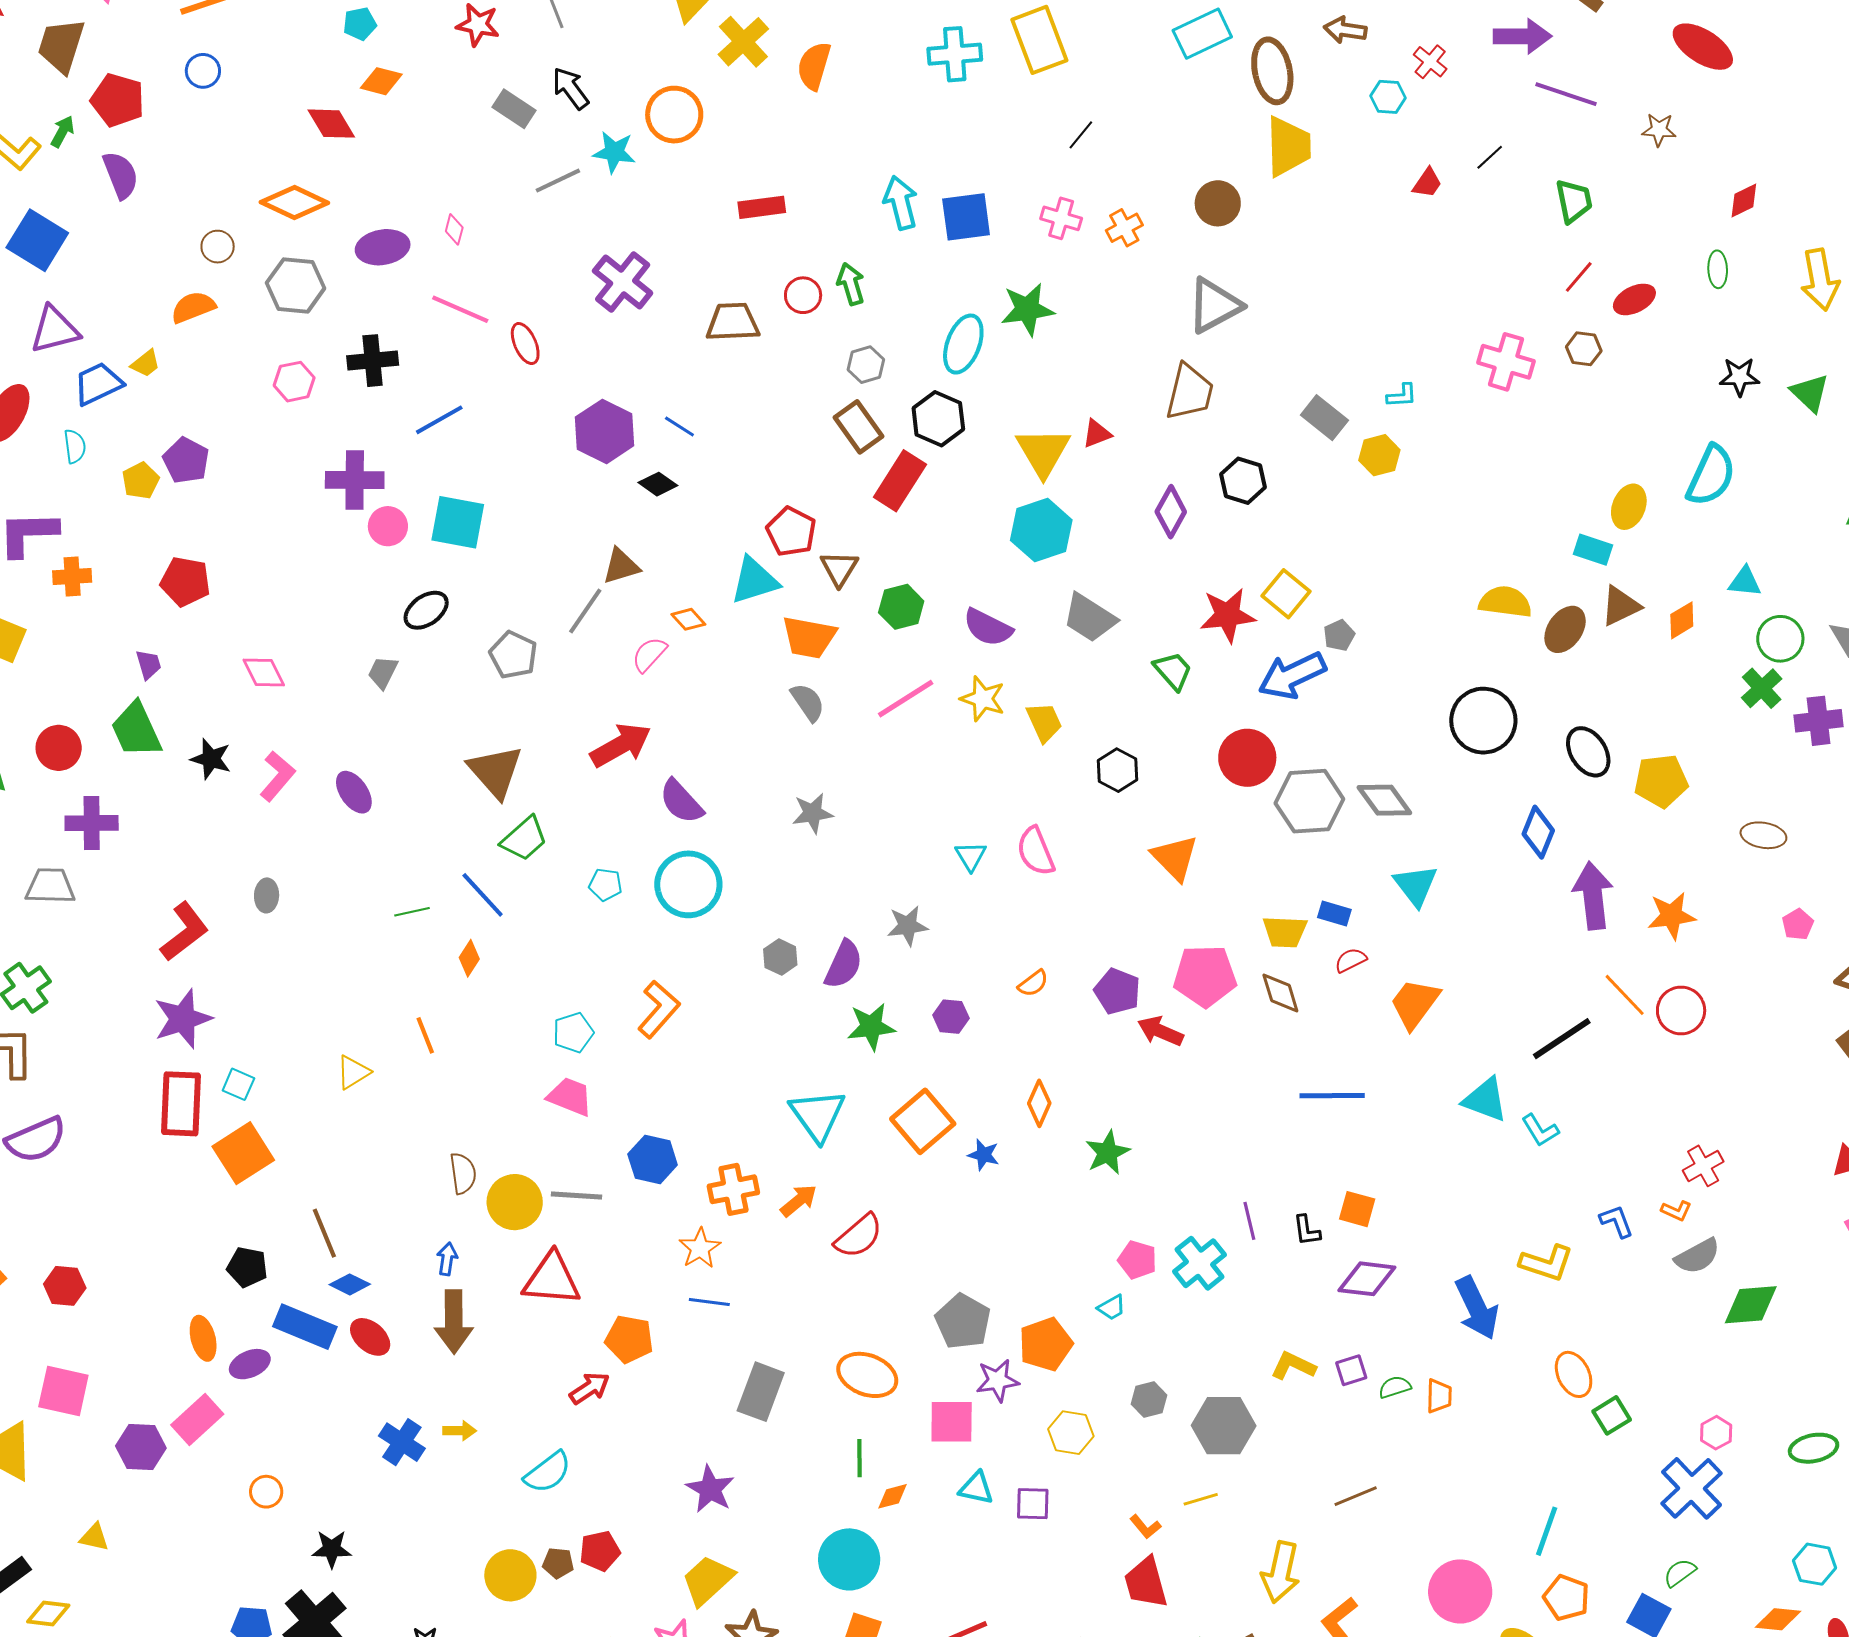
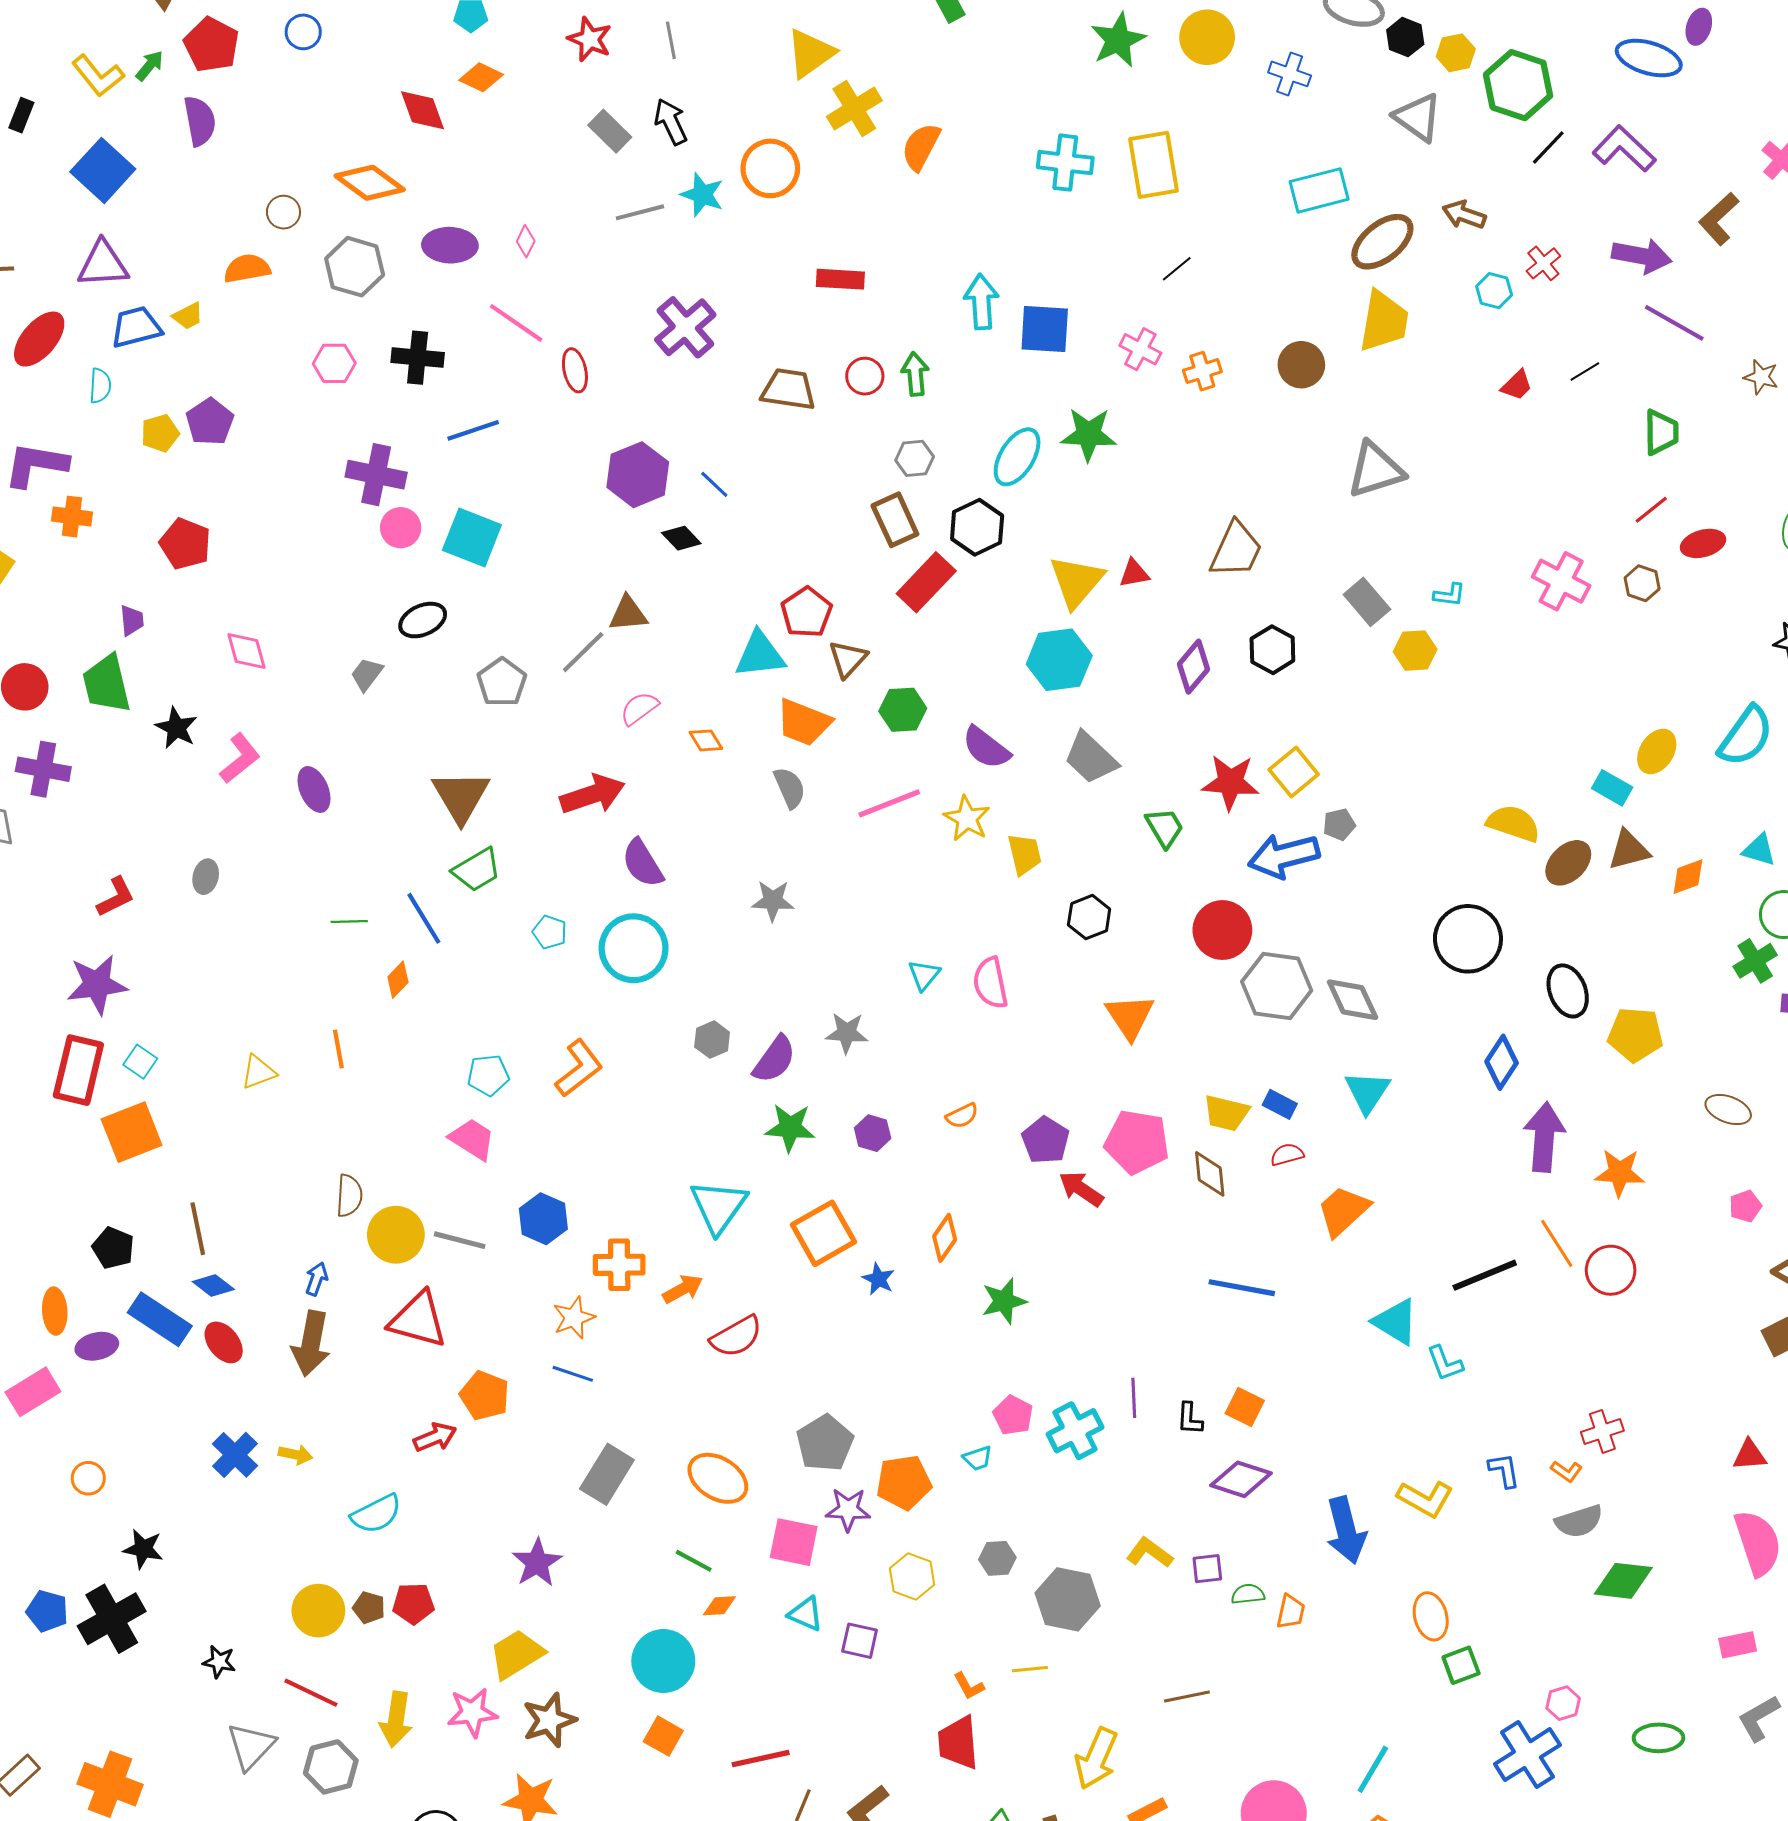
brown ellipse: (1272, 71) -> (1382, 242), turned 52
gray triangle: (1214, 305) -> (1376, 470), moved
orange diamond: (688, 619) -> (706, 740), moved
red L-shape: (184, 932) -> (116, 897), size x0.7
green line: (859, 1458) -> (694, 1561), turned -72

